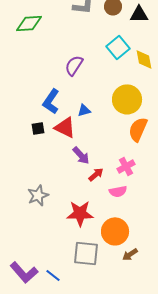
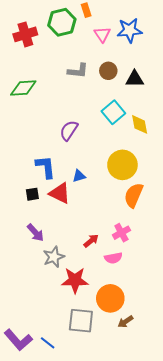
blue L-shape: (51, 101) -> (46, 167), turned 140
purple arrow: (81, 155) -> (35, 233), moved
gray star: (38, 195) -> (54, 257), moved

